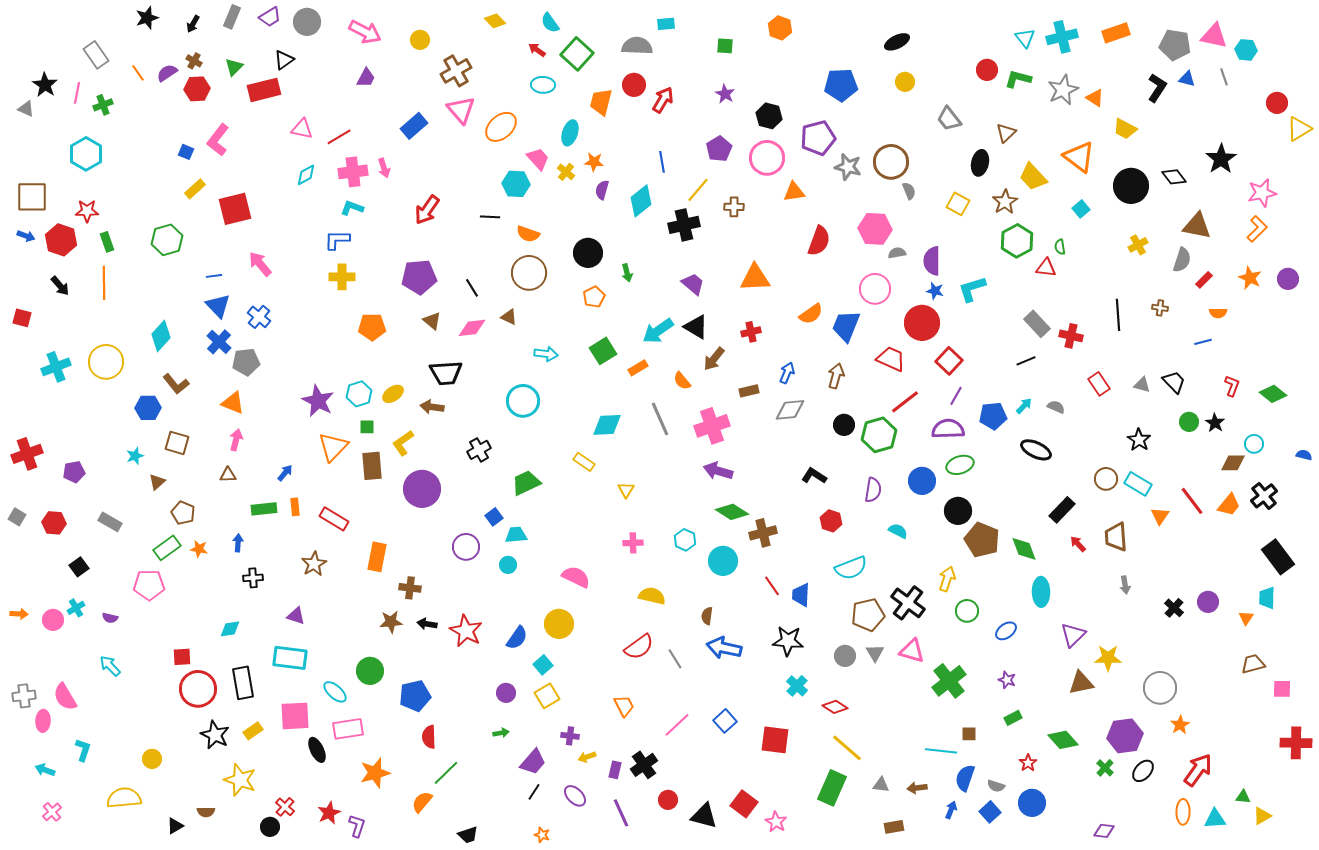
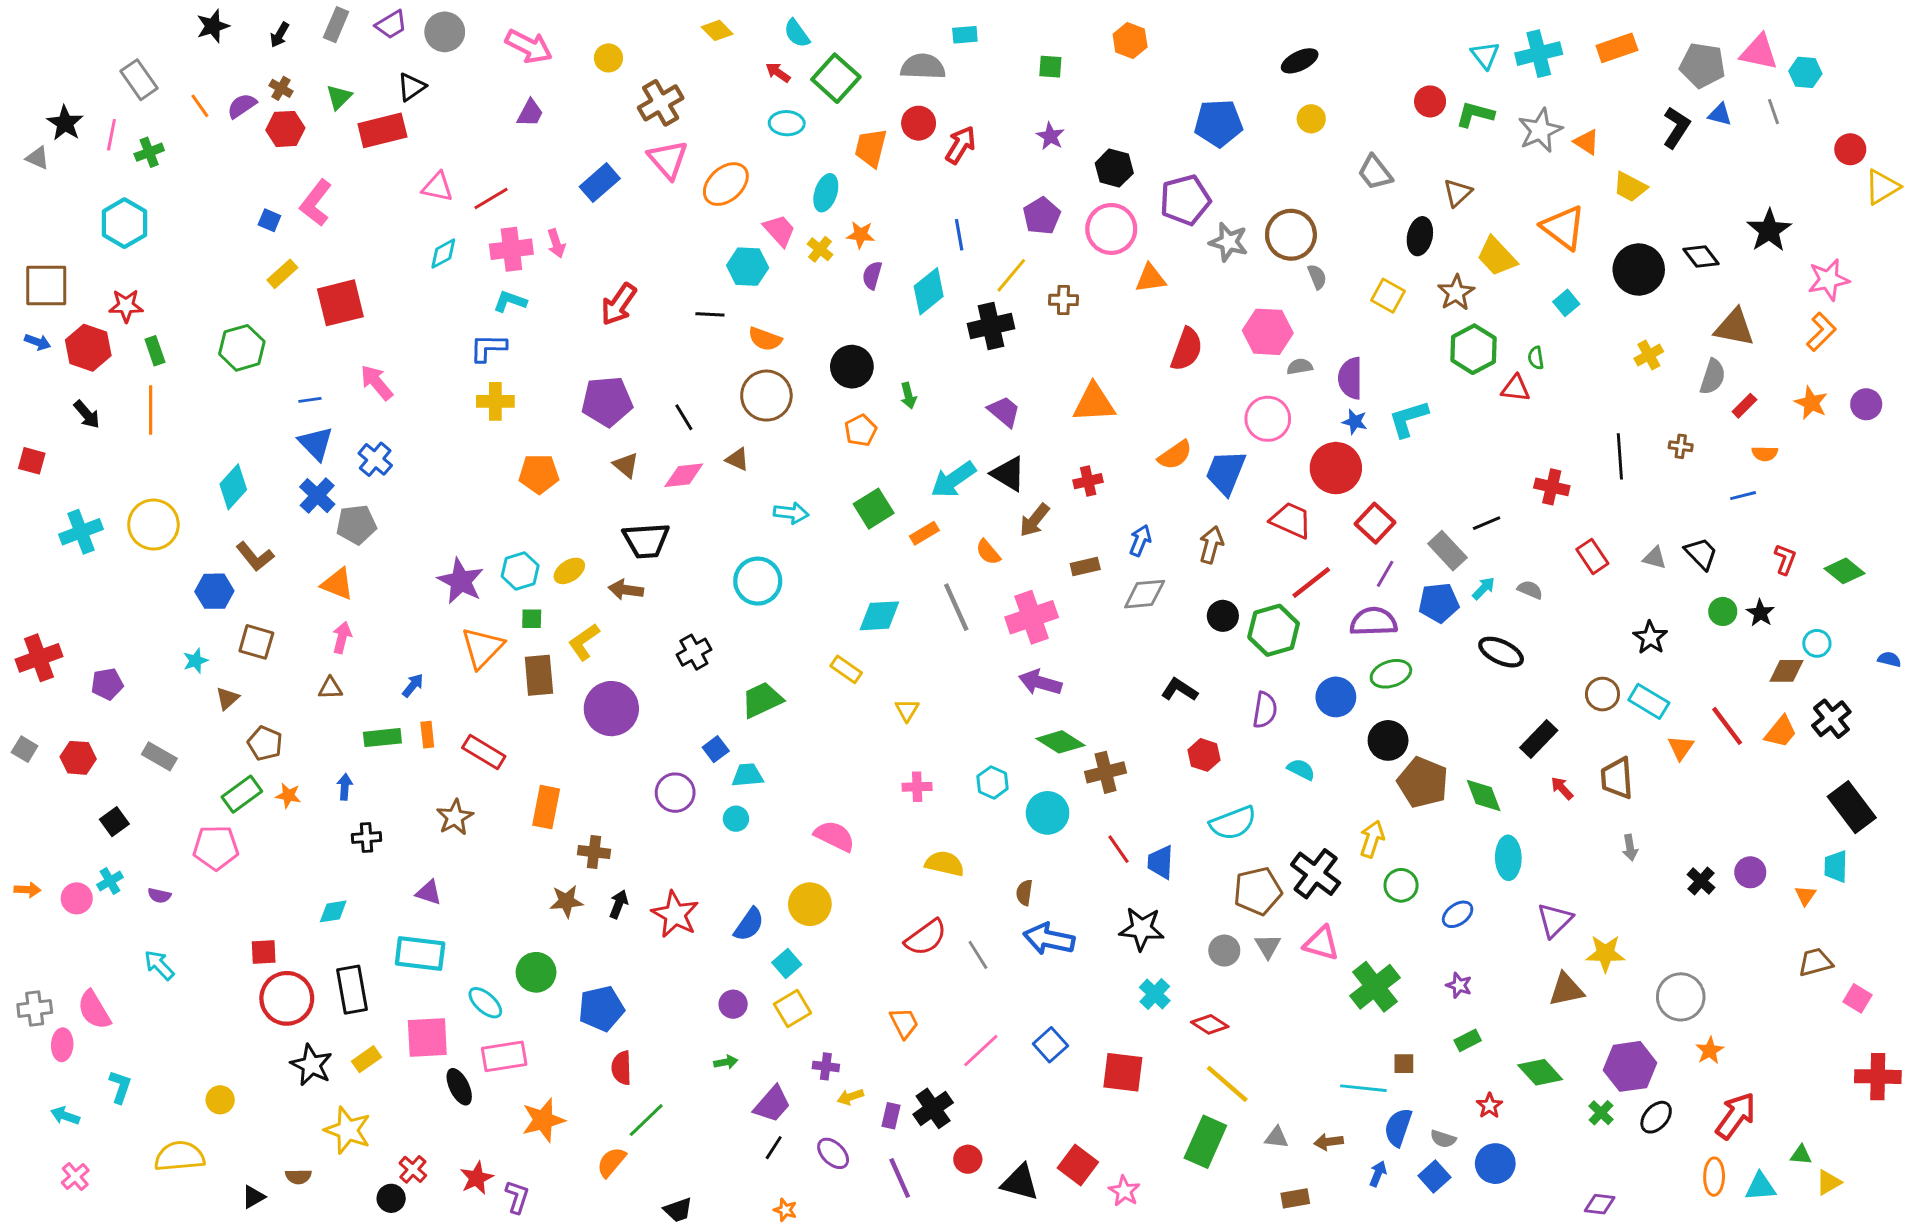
gray rectangle: (1037, 324) -> (1447, 551), moved
black arrow: (427, 624) -> (619, 904), turned 102
pink square: (1282, 689) -> (1858, 998), turned 30

